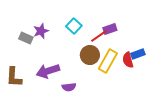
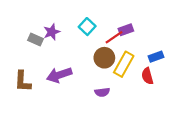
red semicircle: (128, 60) -> (147, 76), moved
purple semicircle: (69, 87) -> (102, 92), moved

